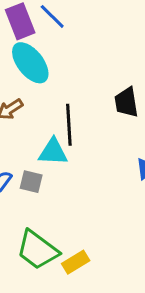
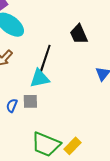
black line: (69, 125) -> (45, 58), turned 36

